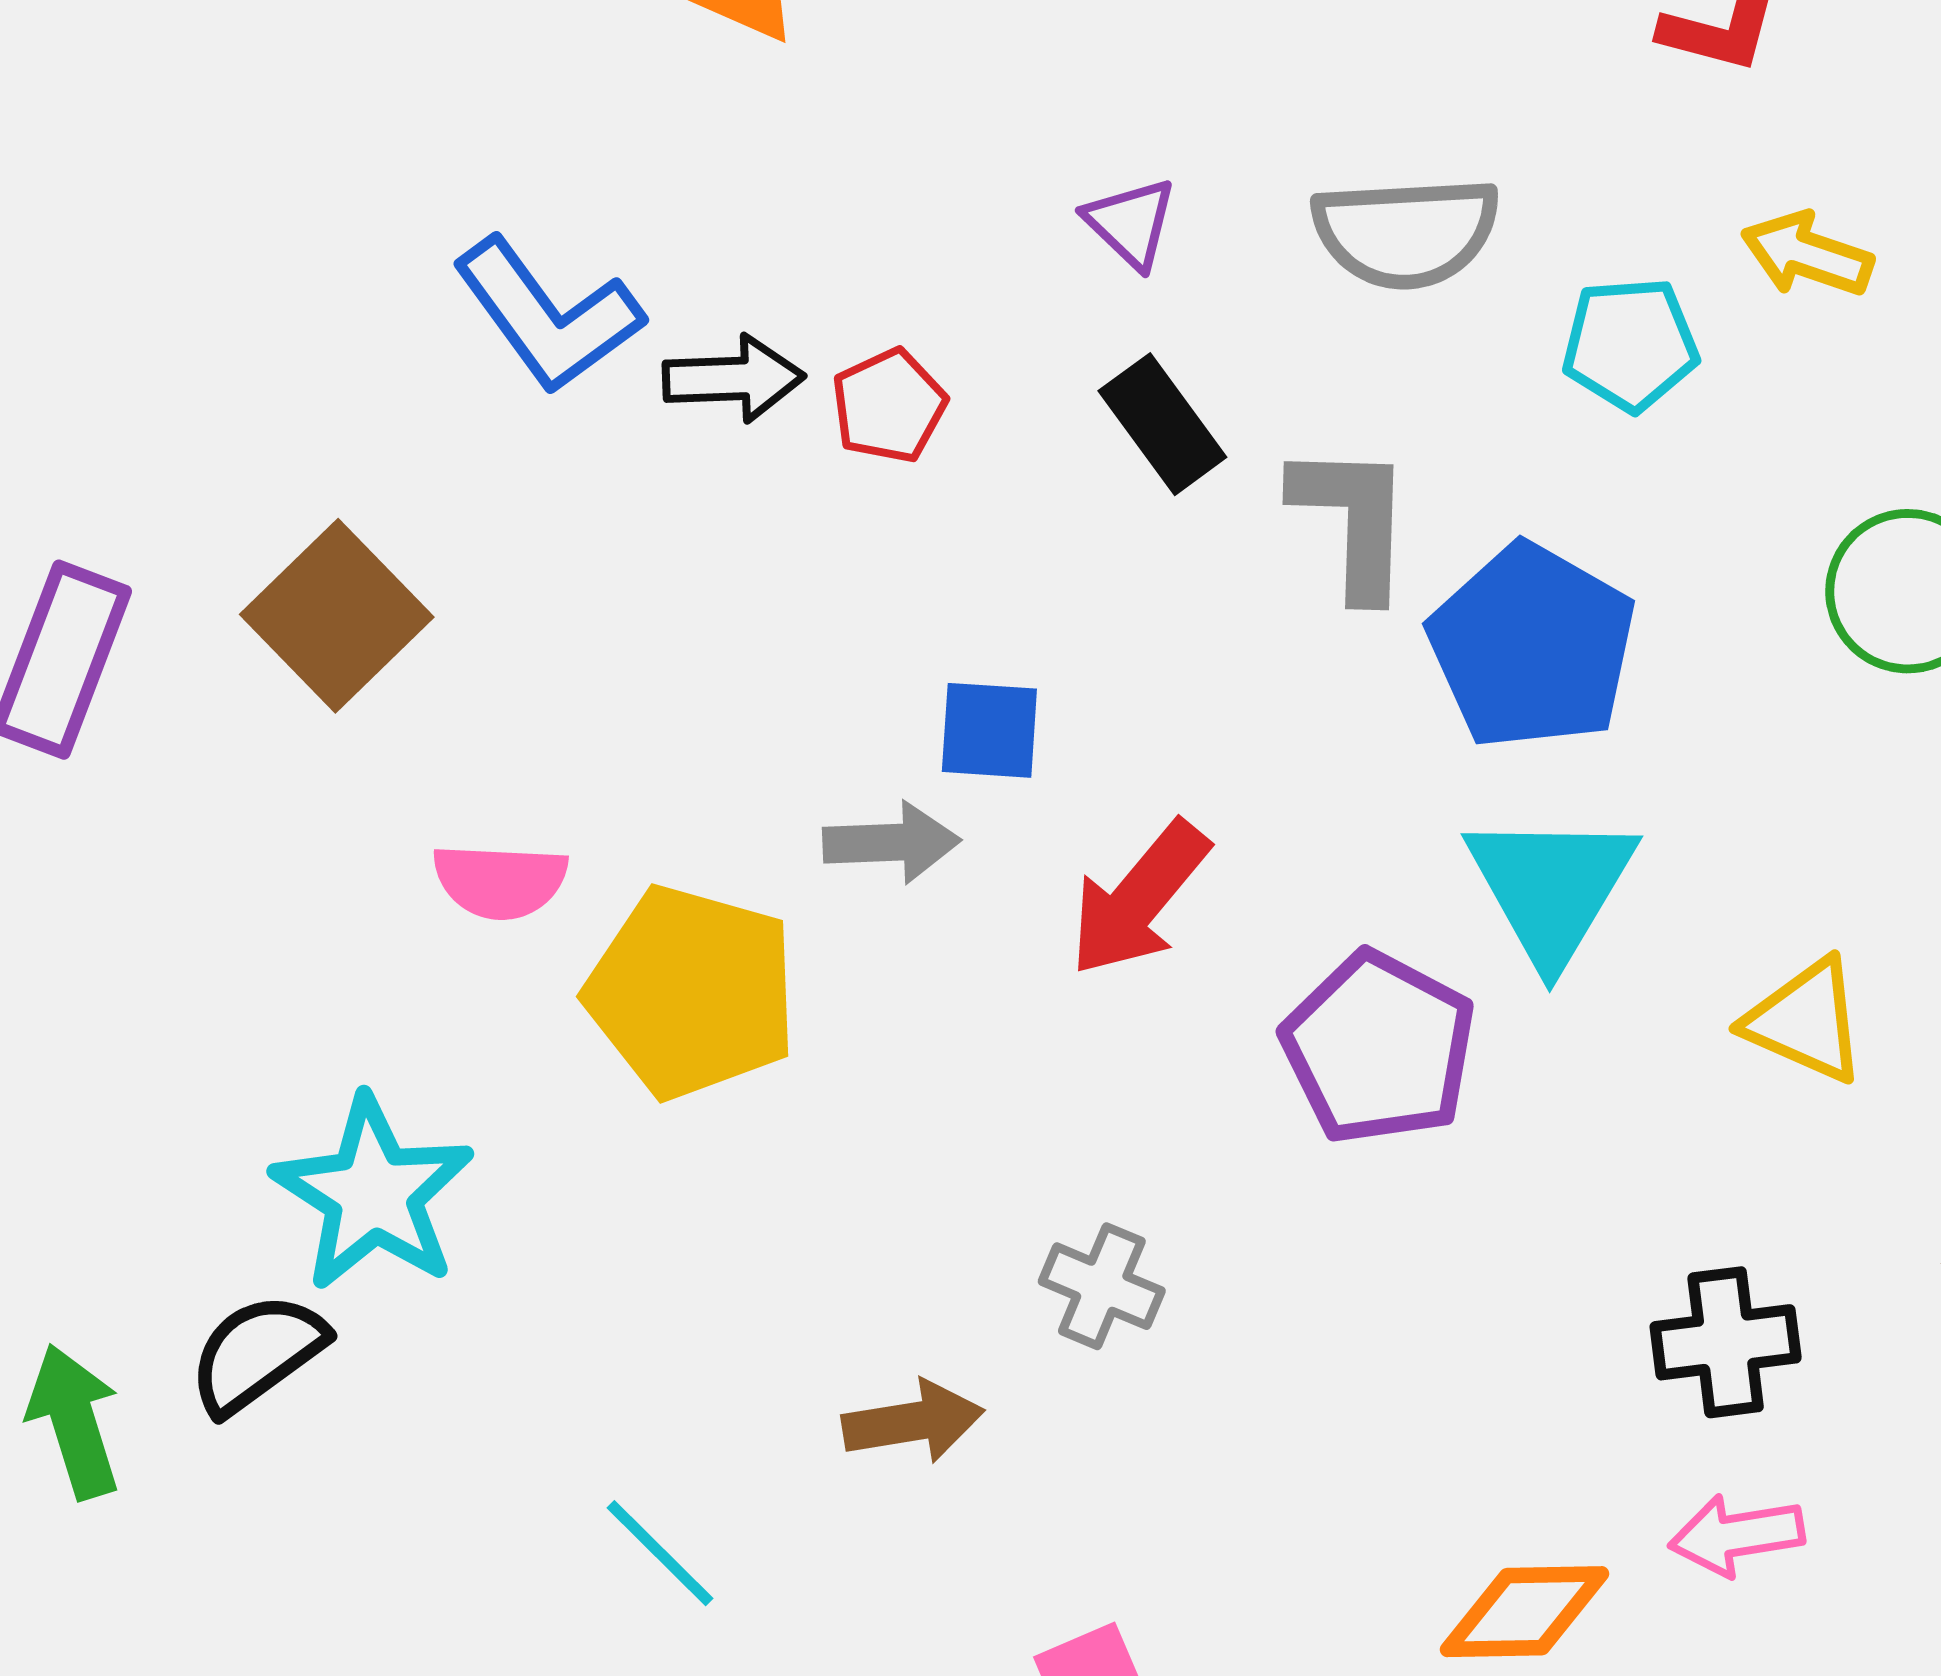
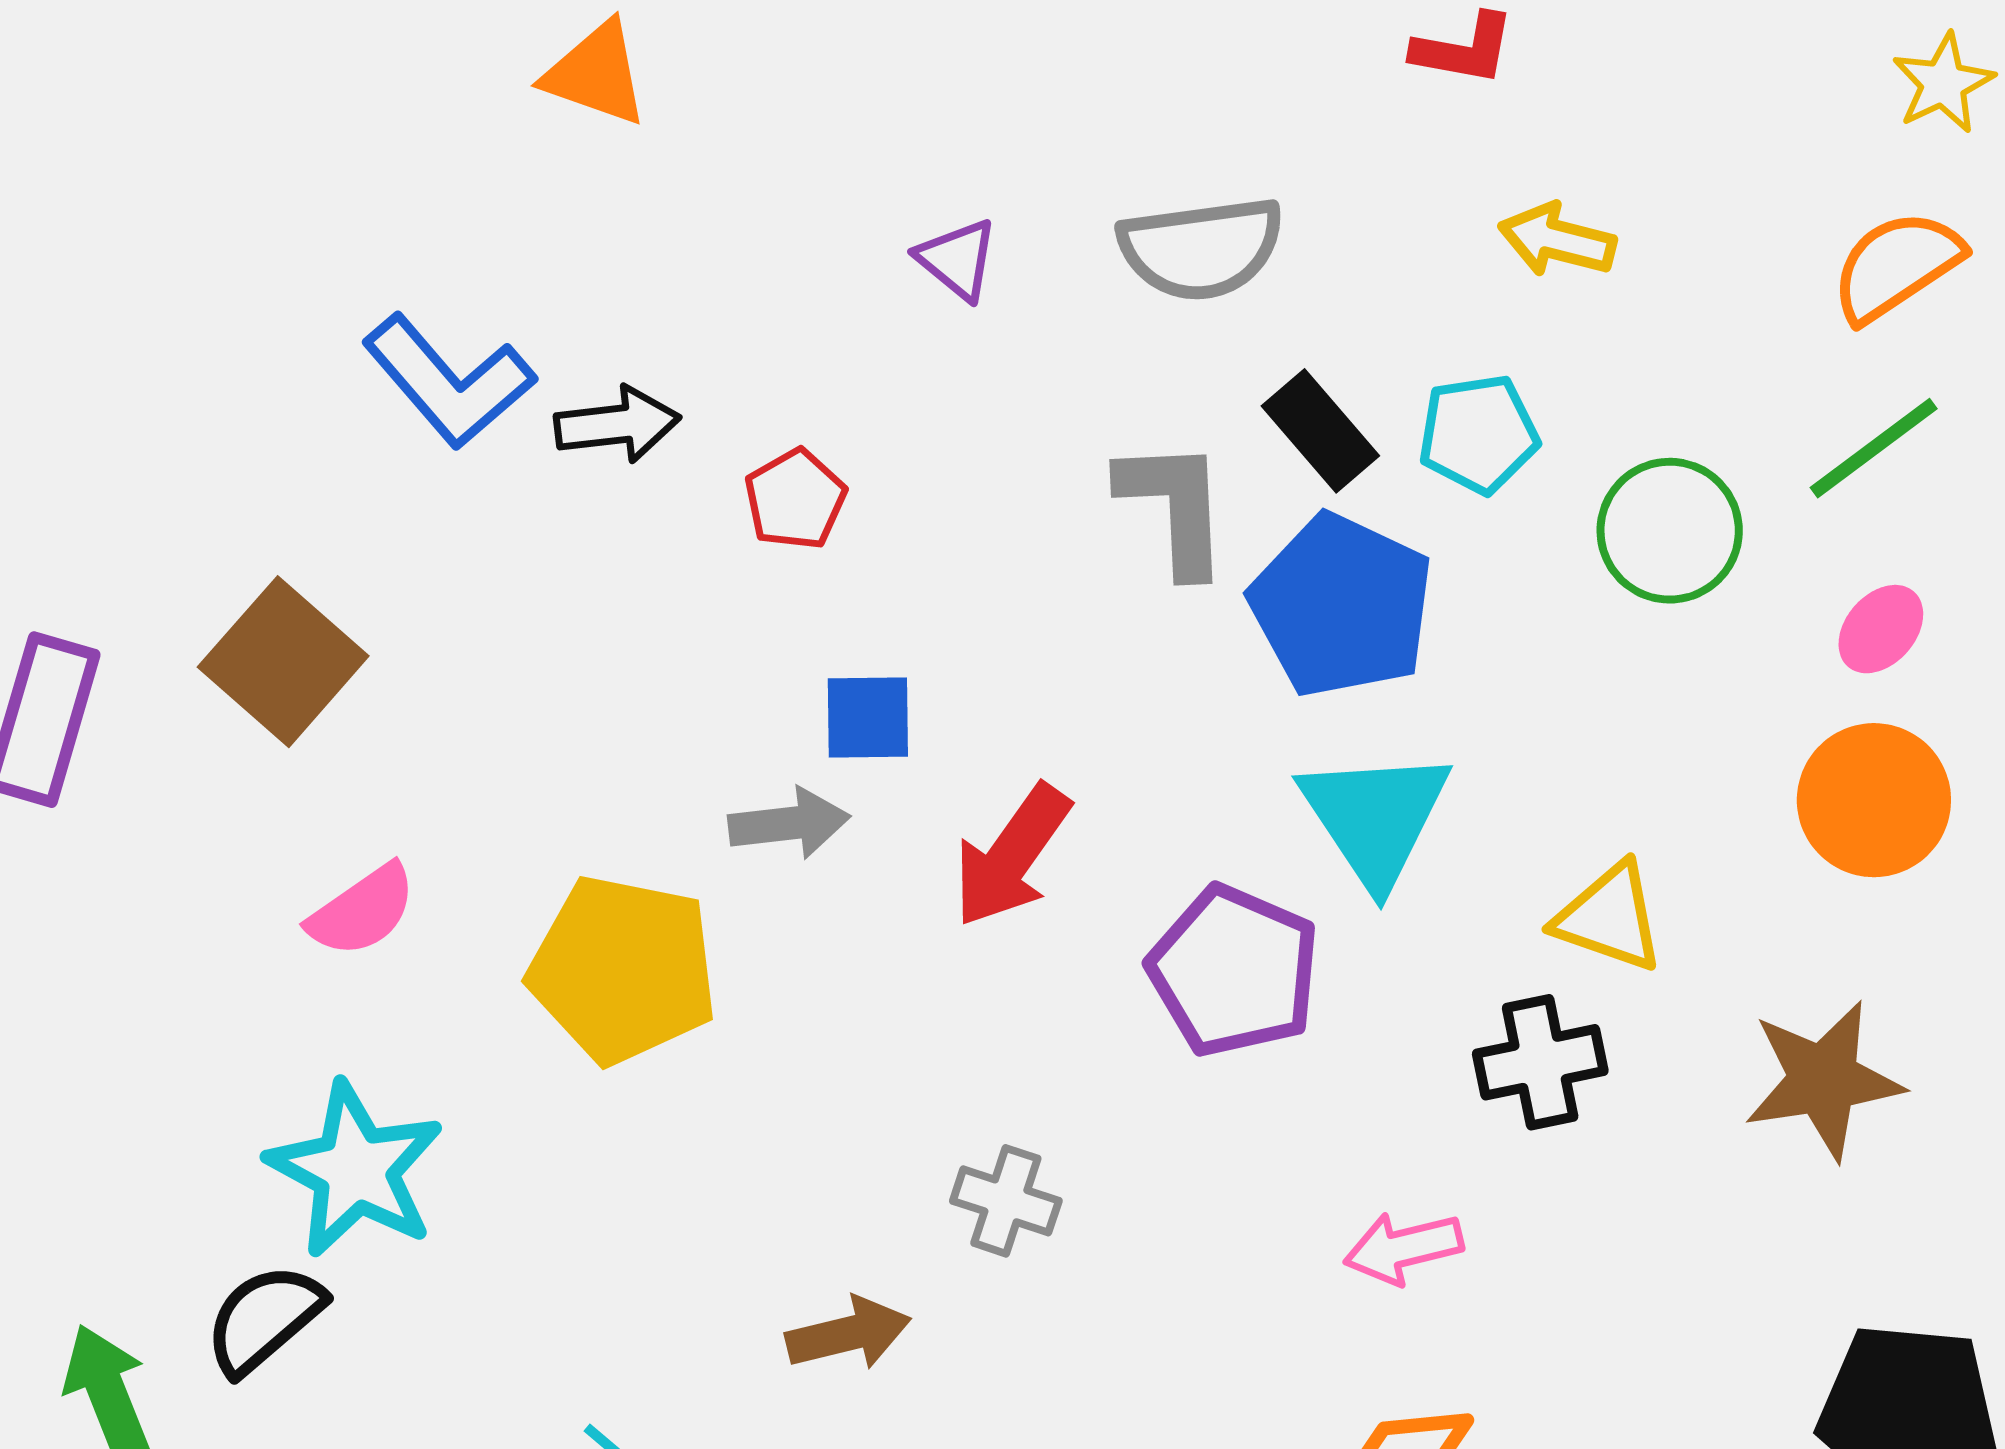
cyan pentagon: (1630, 344) -> (1478, 434), moved
red pentagon: (889, 406) -> (795, 499), moved
black rectangle: (1162, 424) -> (1320, 431), moved
pink semicircle: (500, 881) -> (362, 911), moved, turned -33
black cross: (1726, 1342) -> (1540, 1062), moved
pink arrow: (1737, 1535) -> (1403, 1248), moved

